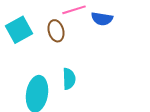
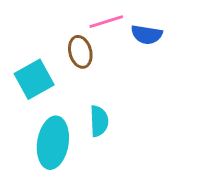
cyan square: (19, 30) -> (34, 79), moved

